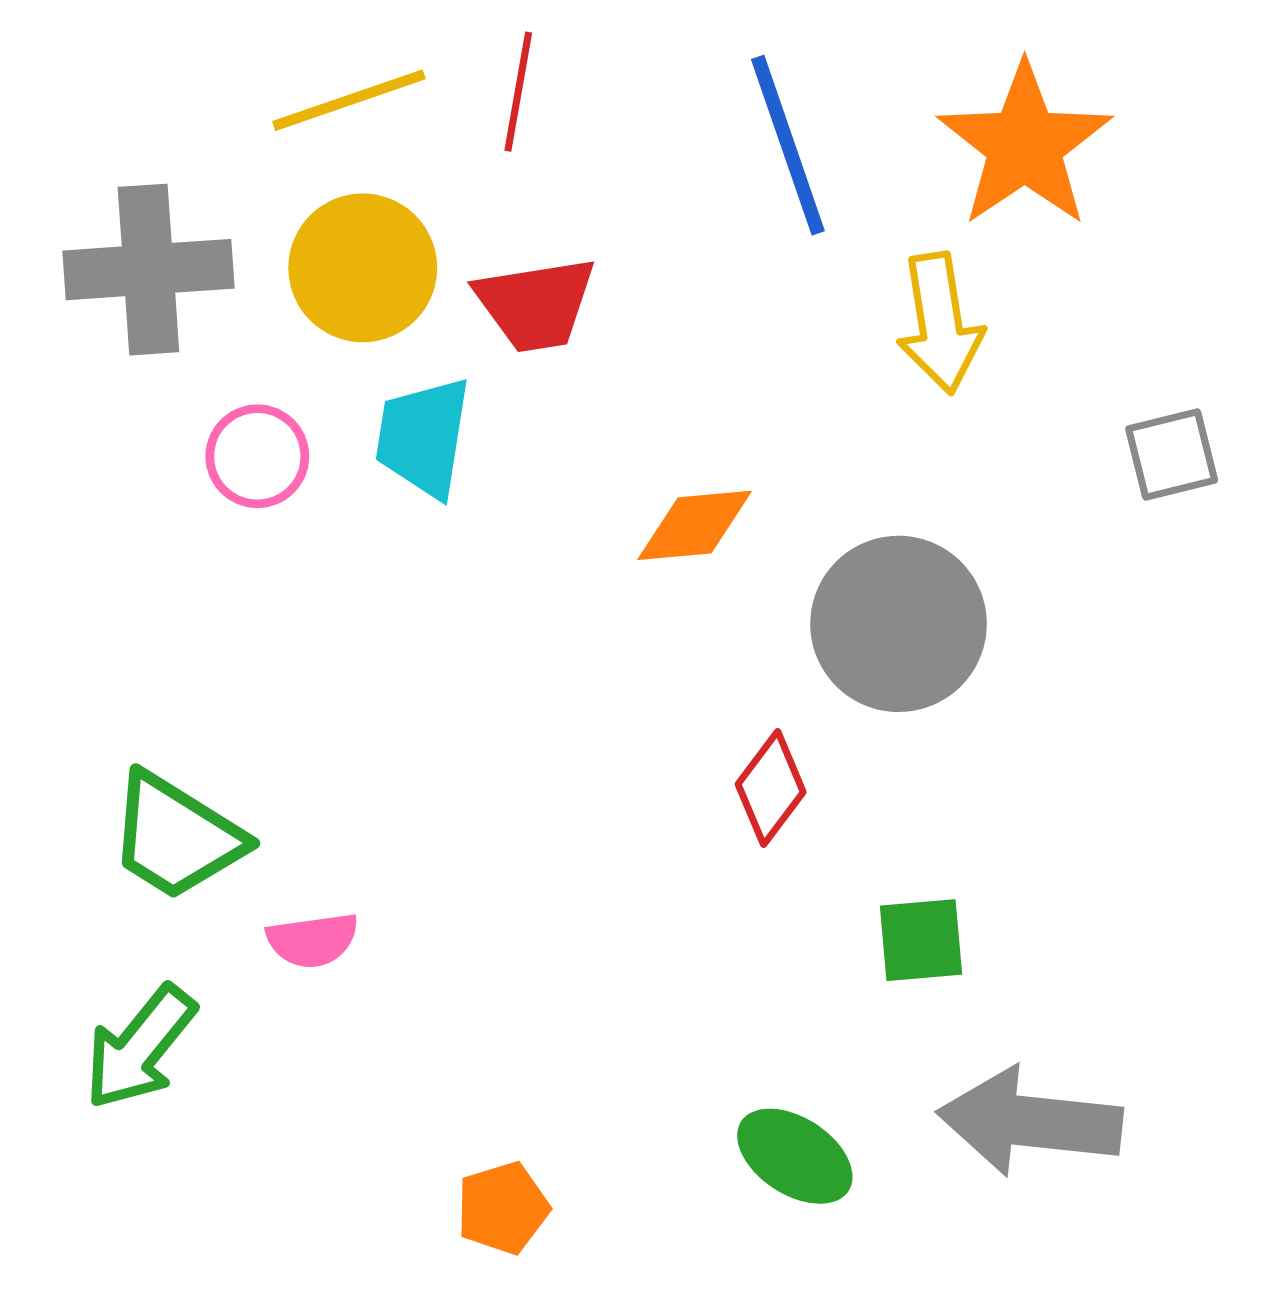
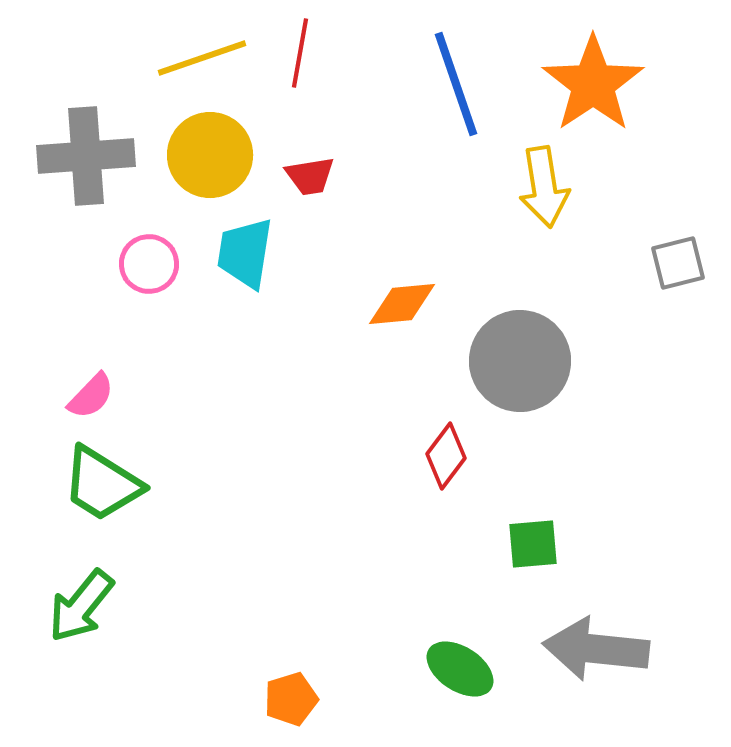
red trapezoid: (536, 304) -> (310, 176), size x0.7
pink semicircle: (313, 940) -> (91, 396), moved, turned -38

